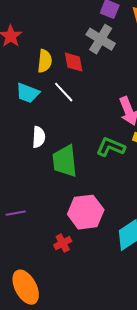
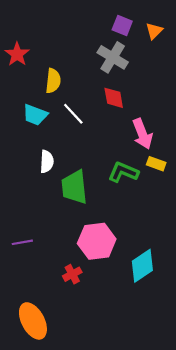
red diamond: (74, 62) -> (114, 98), moved

